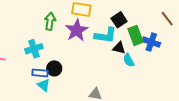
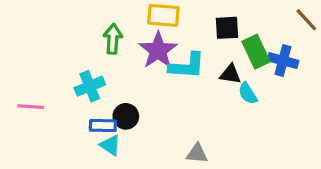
black square: (119, 20) -> (227, 28), turned 35
cyan L-shape: (105, 35) -> (187, 66), moved

